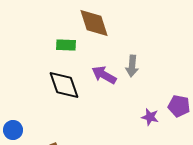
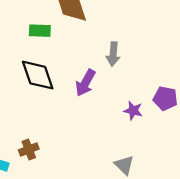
purple arrow: (104, 75) -> (85, 83), moved, turned -90

